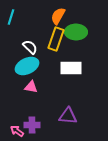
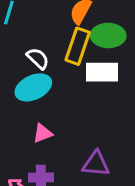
white rectangle: (71, 68) -> (102, 72), moved
pink triangle: (31, 87) -> (42, 133), moved, turned -32

